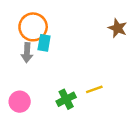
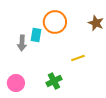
orange circle: (33, 27) -> (55, 22), moved
yellow line: (94, 89) -> (78, 58), moved

